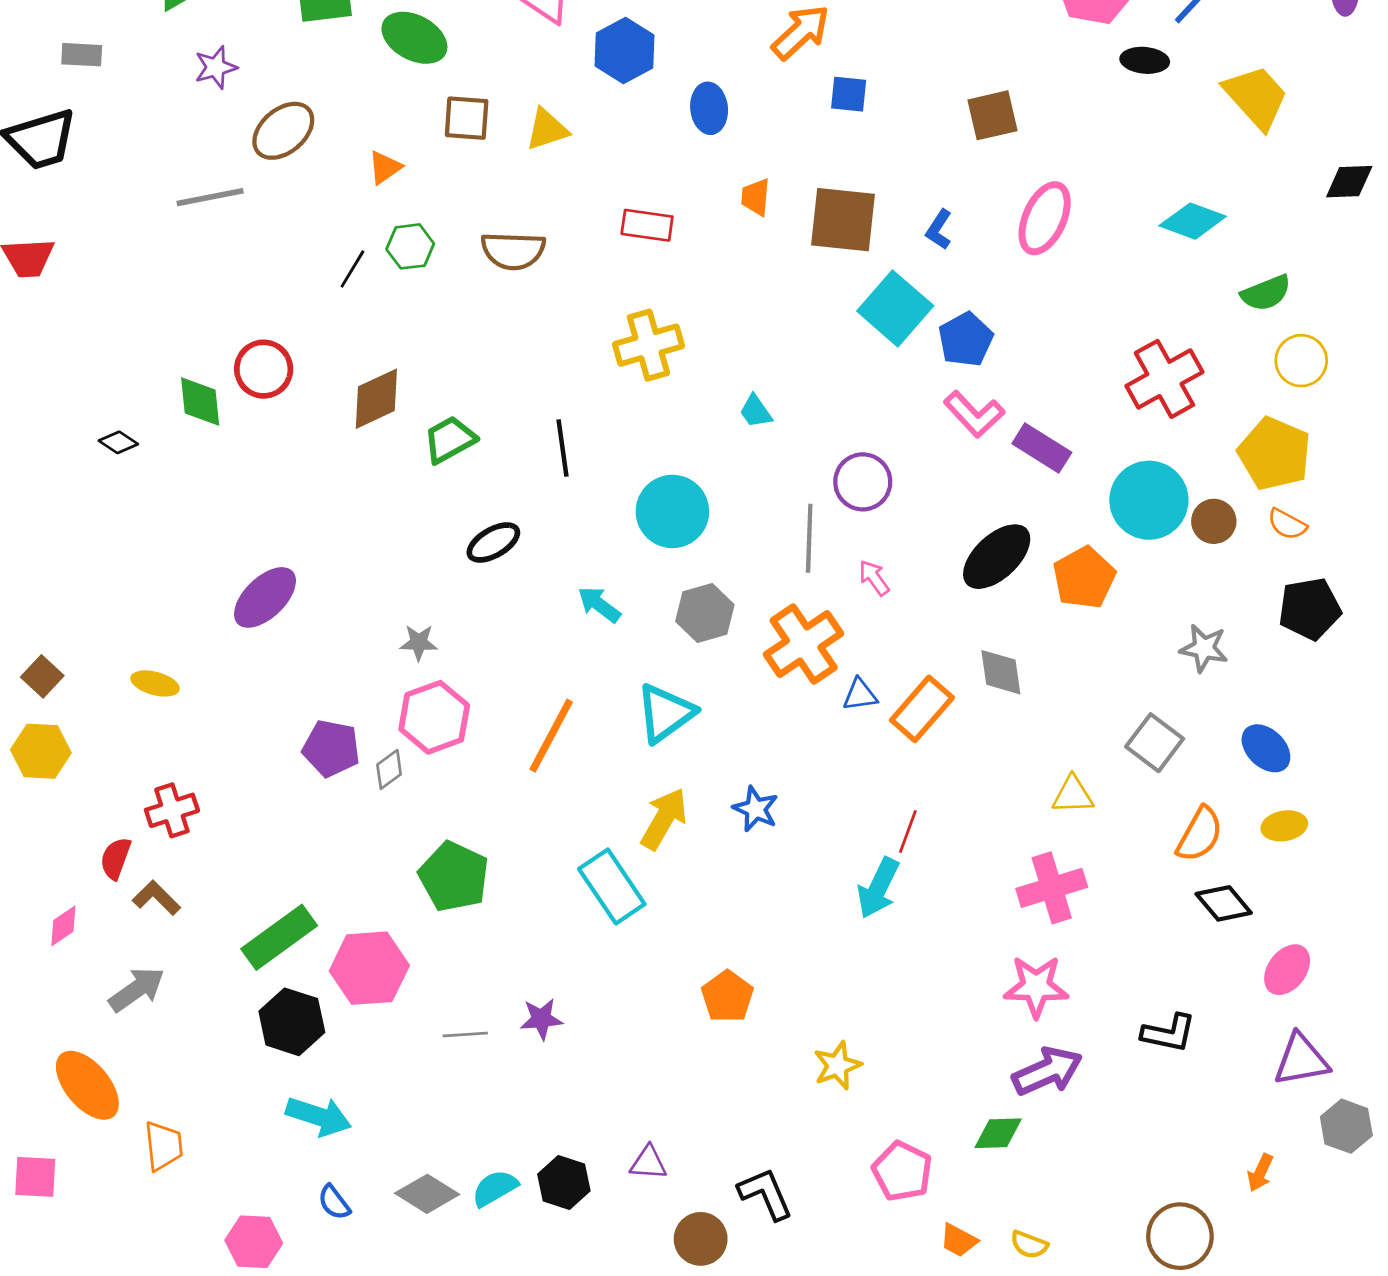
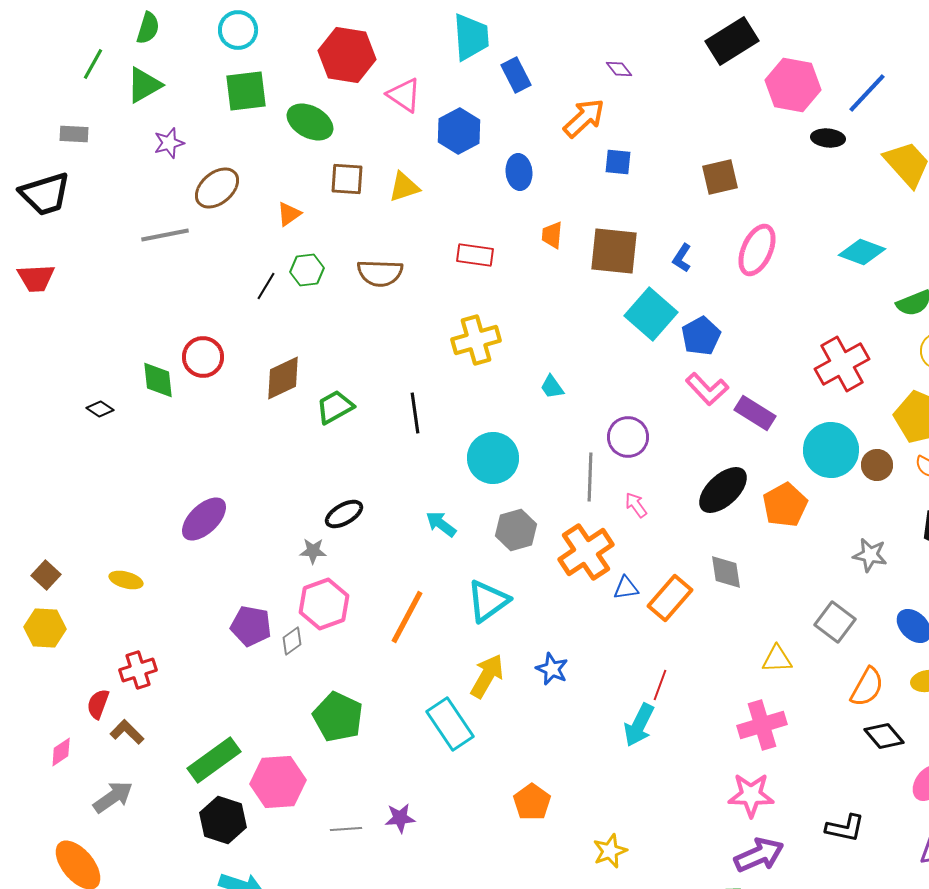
black ellipse: (493, 542) -> (344, 514), moved

